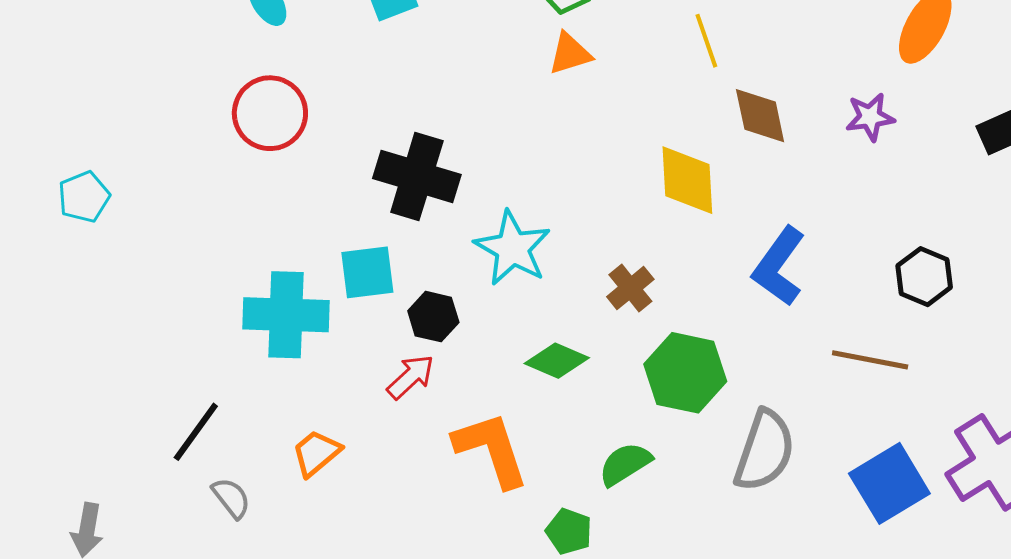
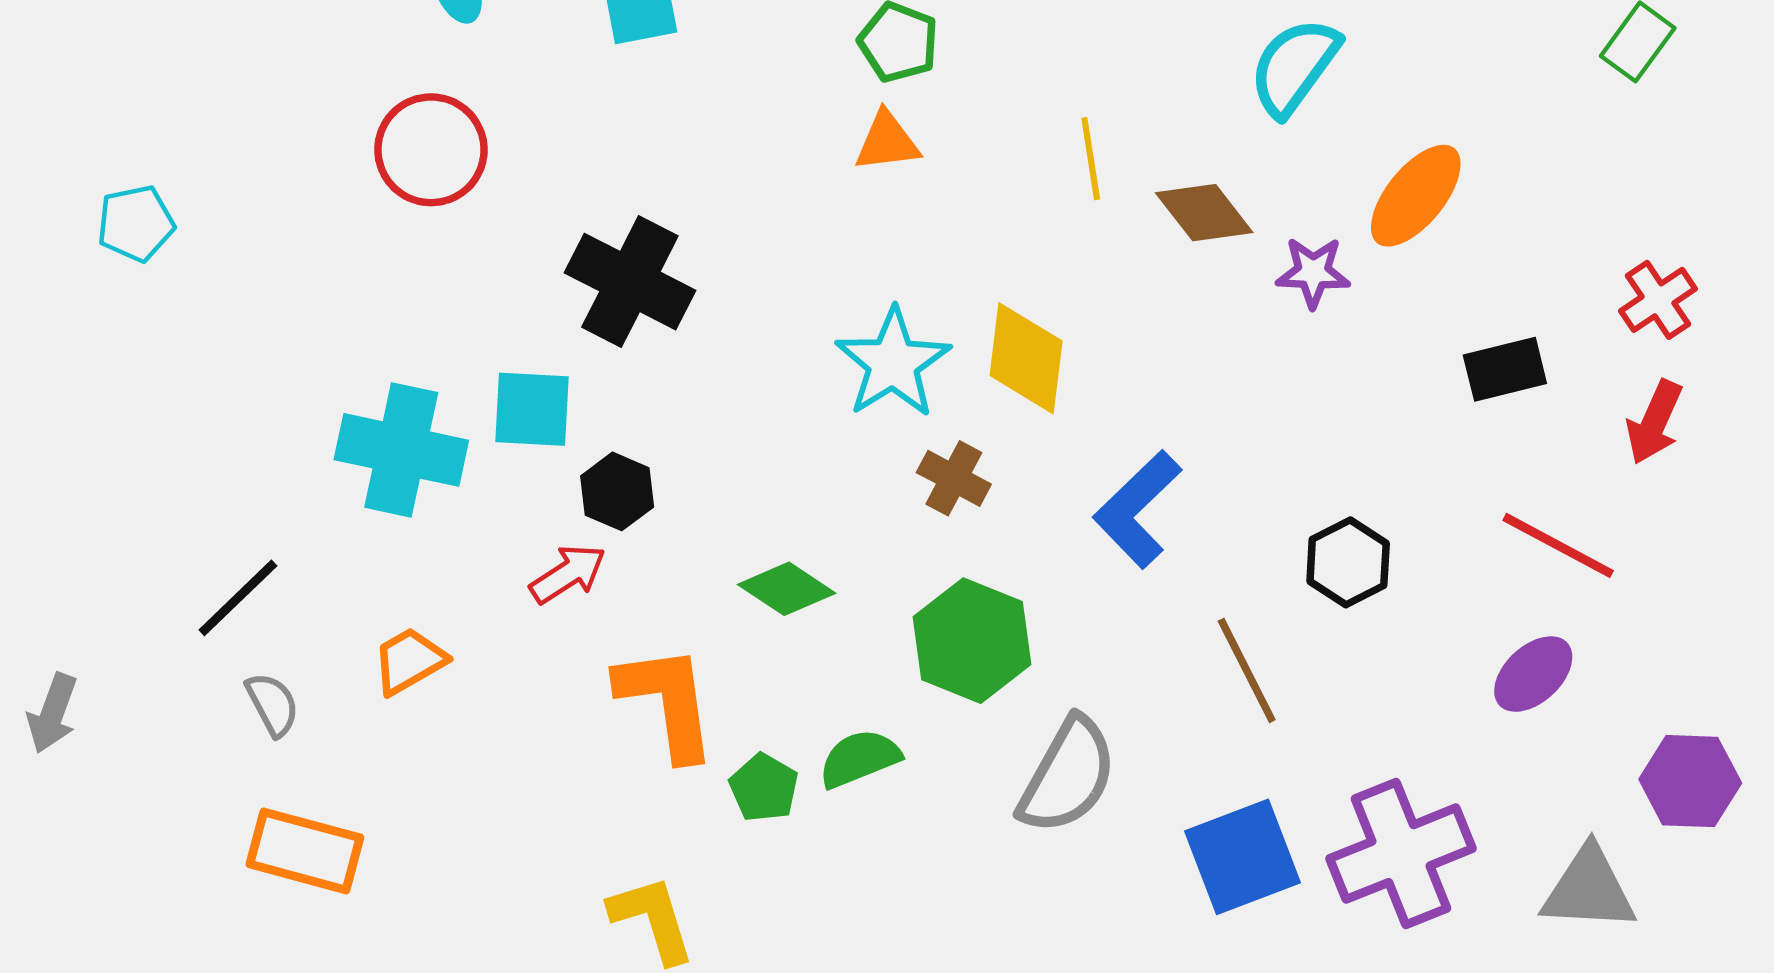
brown diamond: (760, 116) -> (1204, 213), moved, turned -36
purple star: (870, 117) -> (1313, 272), moved
cyan star: (513, 248) -> (893, 363), moved
brown cross: (630, 288) -> (954, 478), moved, turned -33
brown line: (870, 360) -> (1247, 670), turned 42
green pentagon: (569, 531) -> (764, 788), moved

